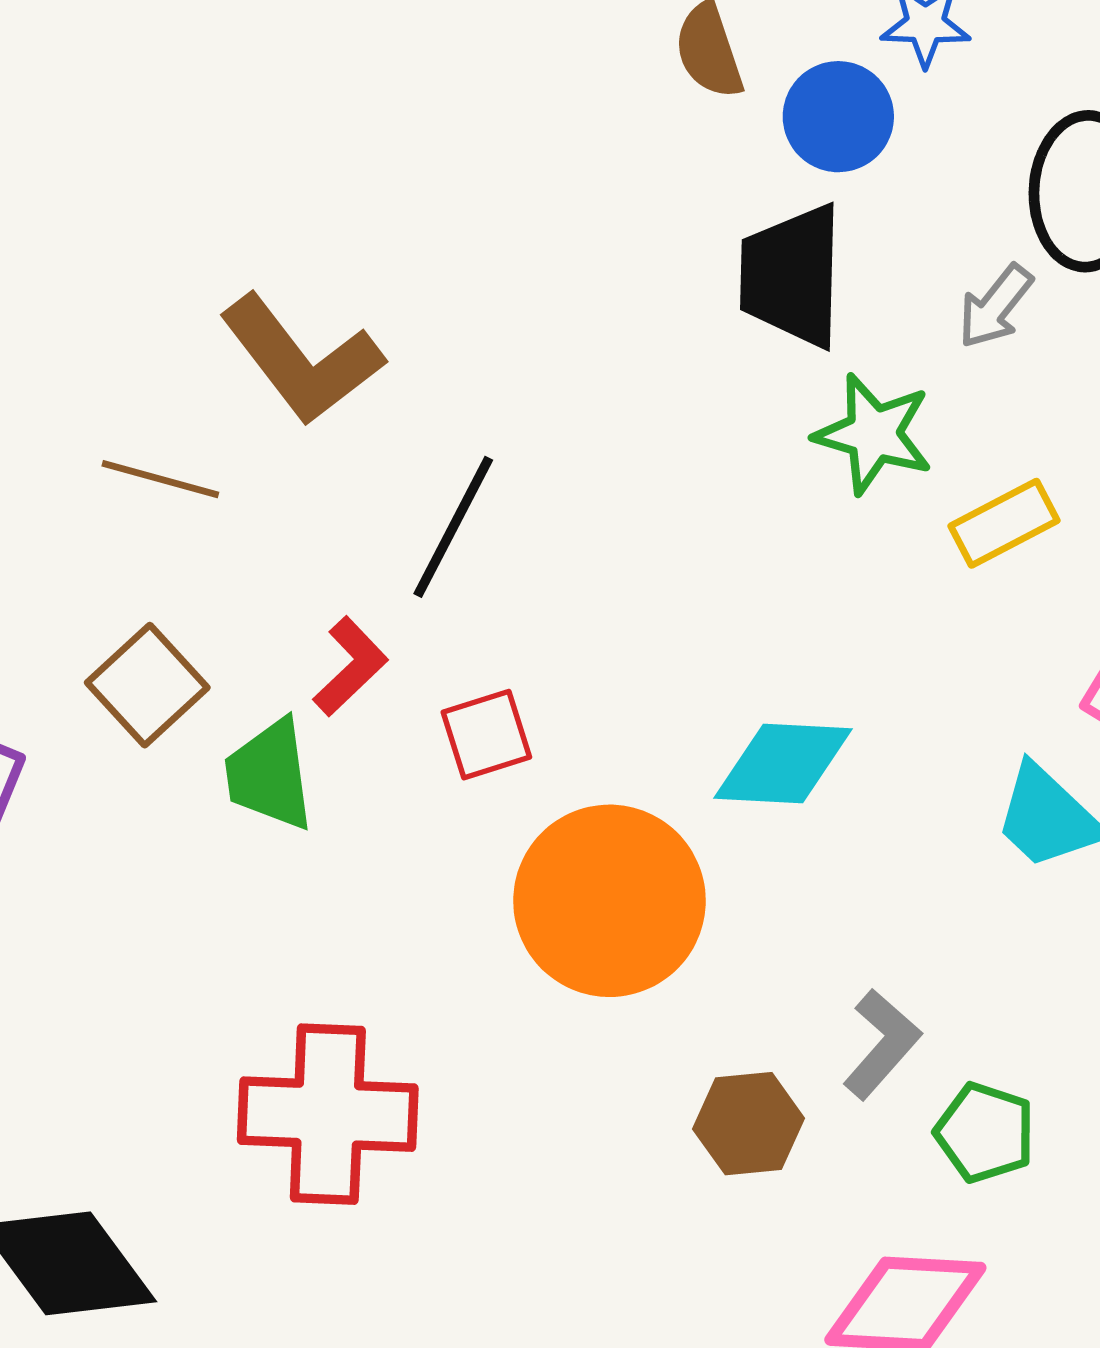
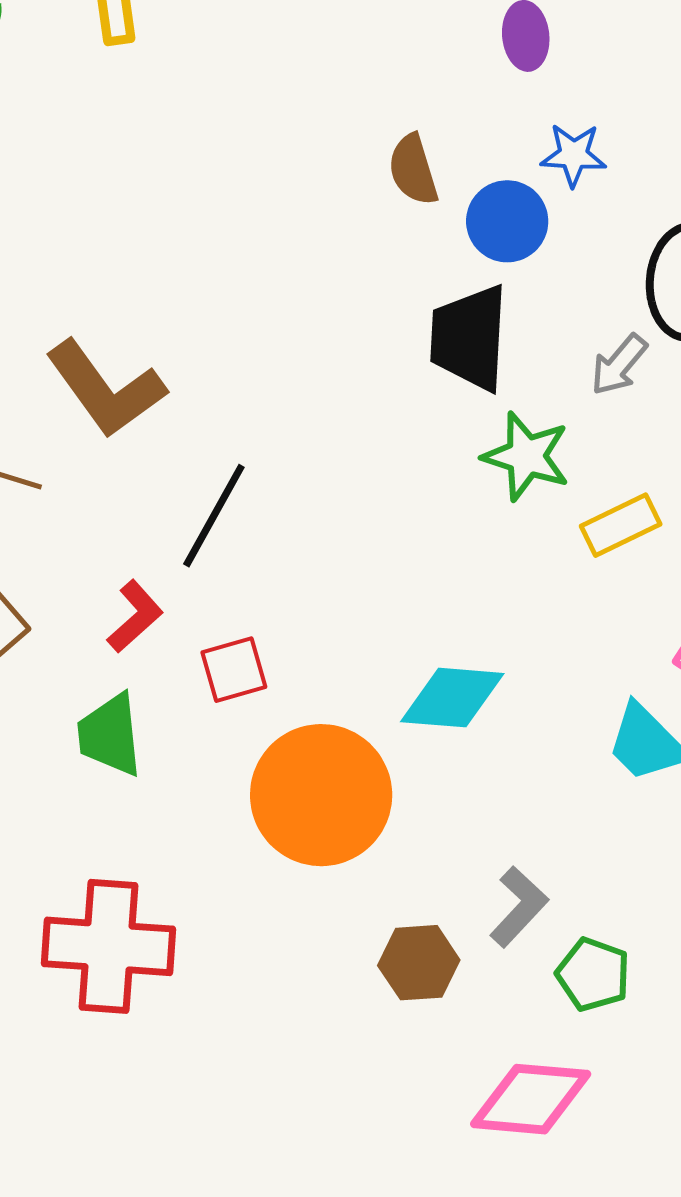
green trapezoid: (269, 775) -> (110, 735), moved

